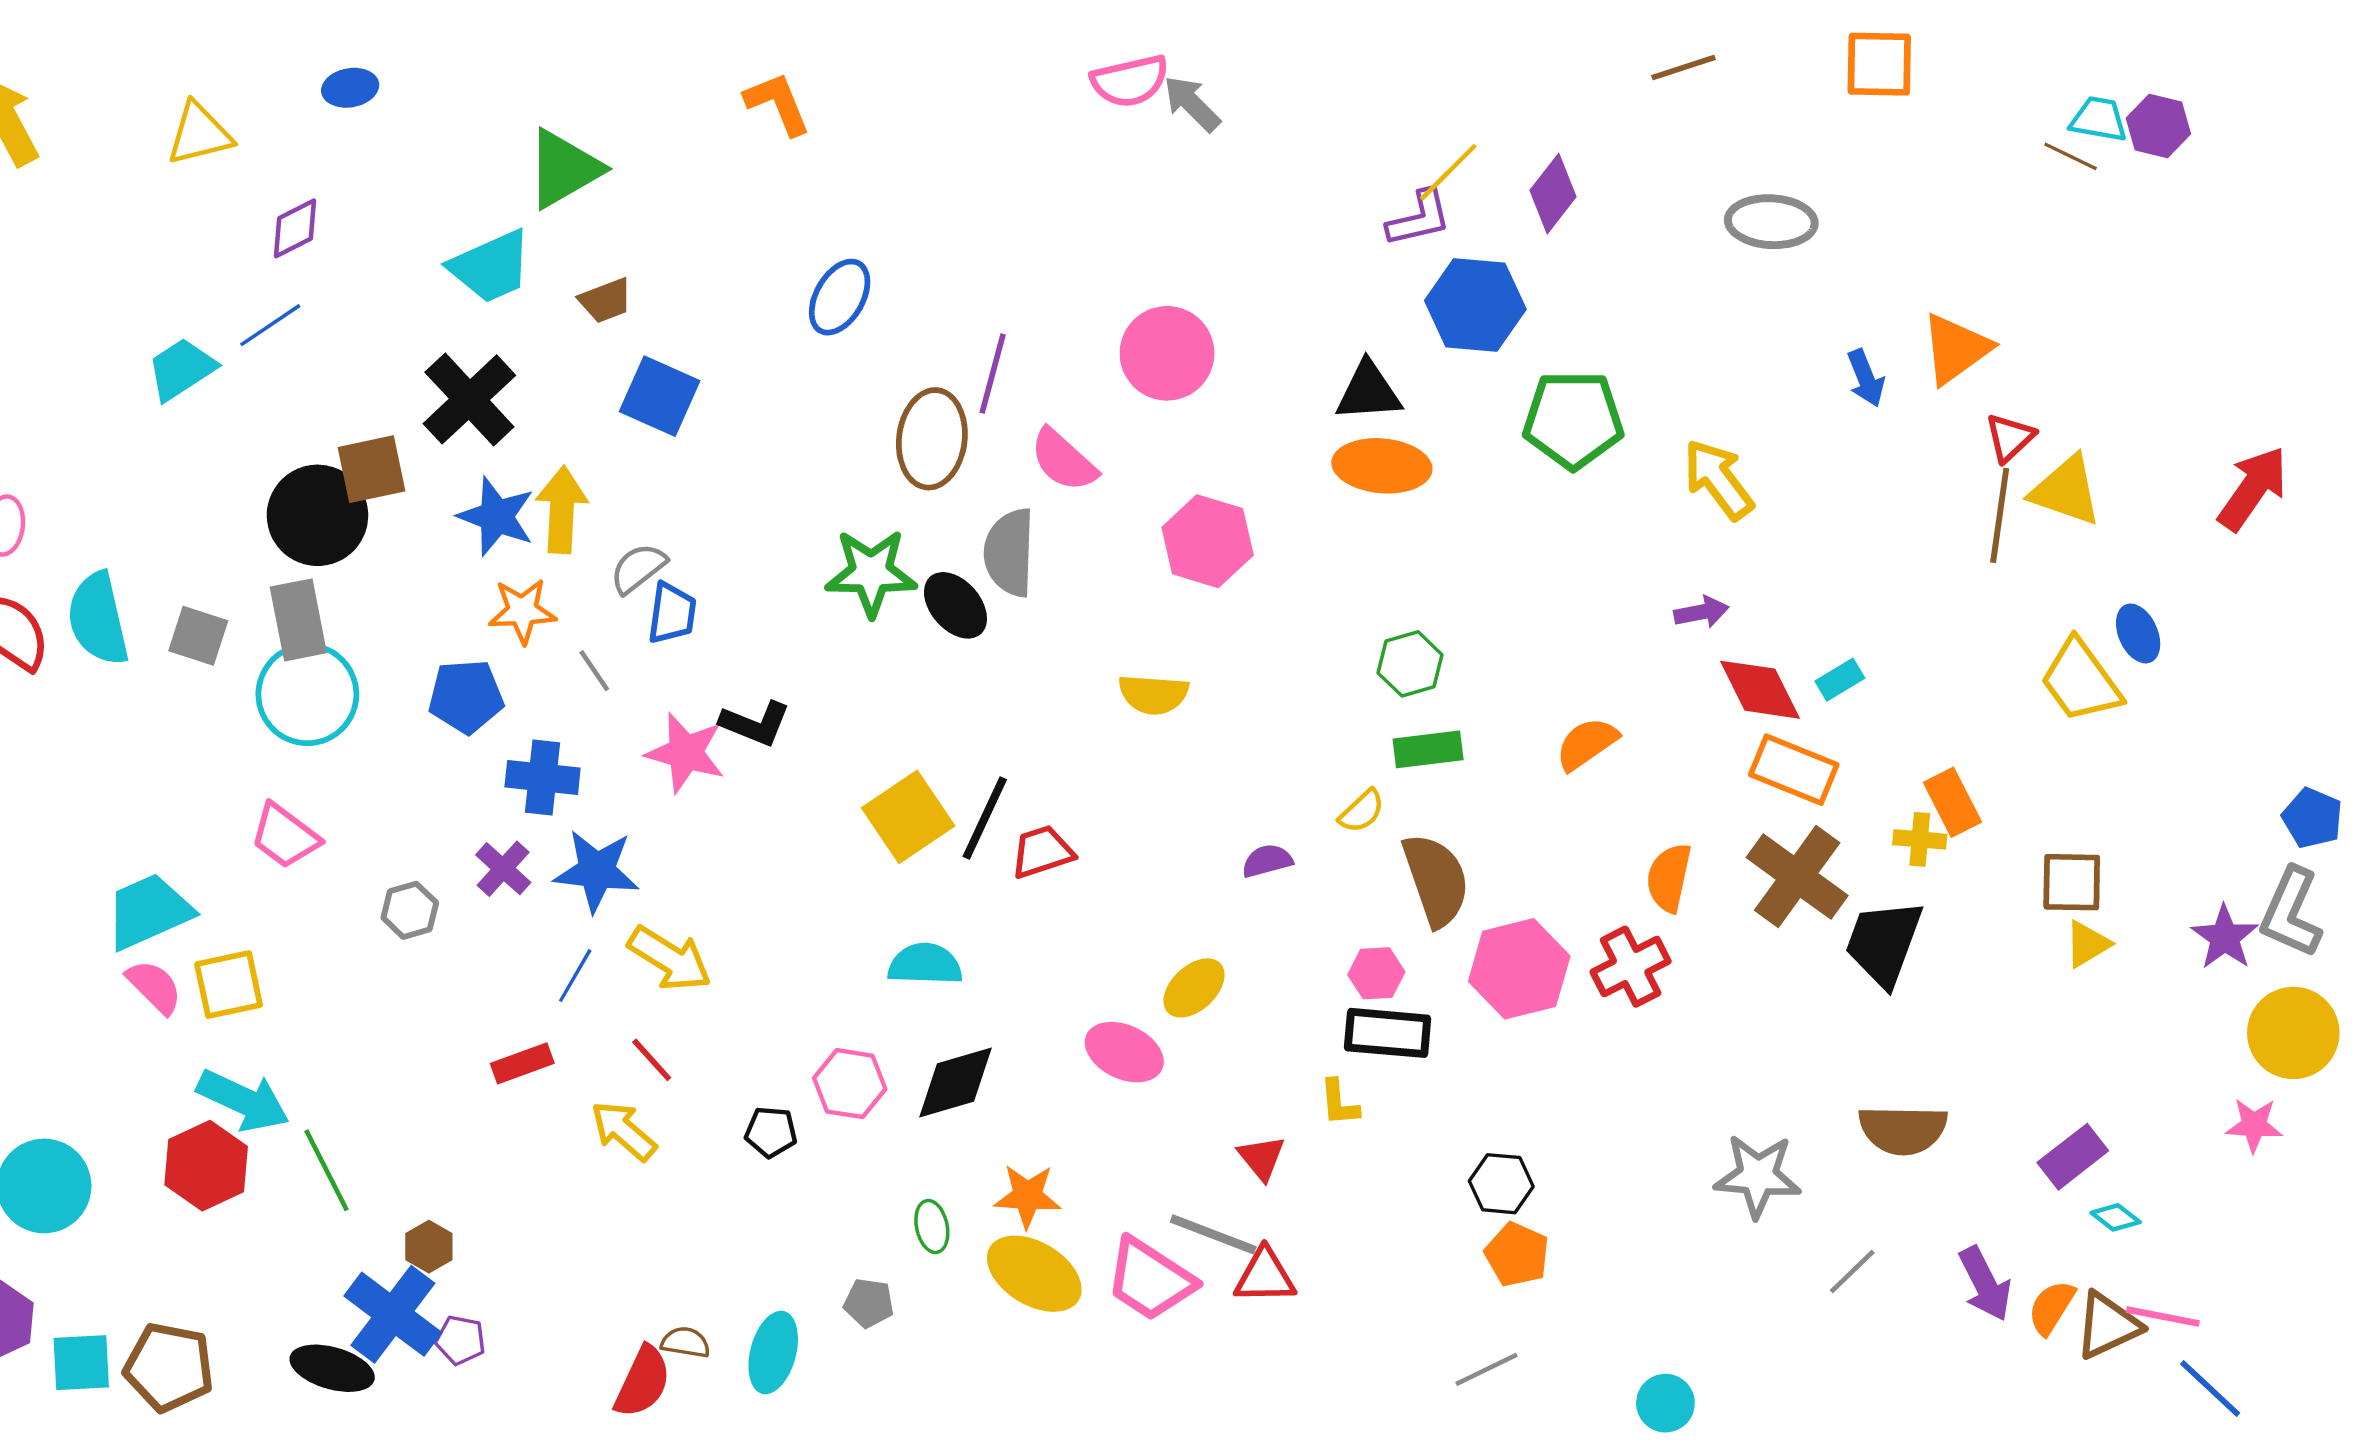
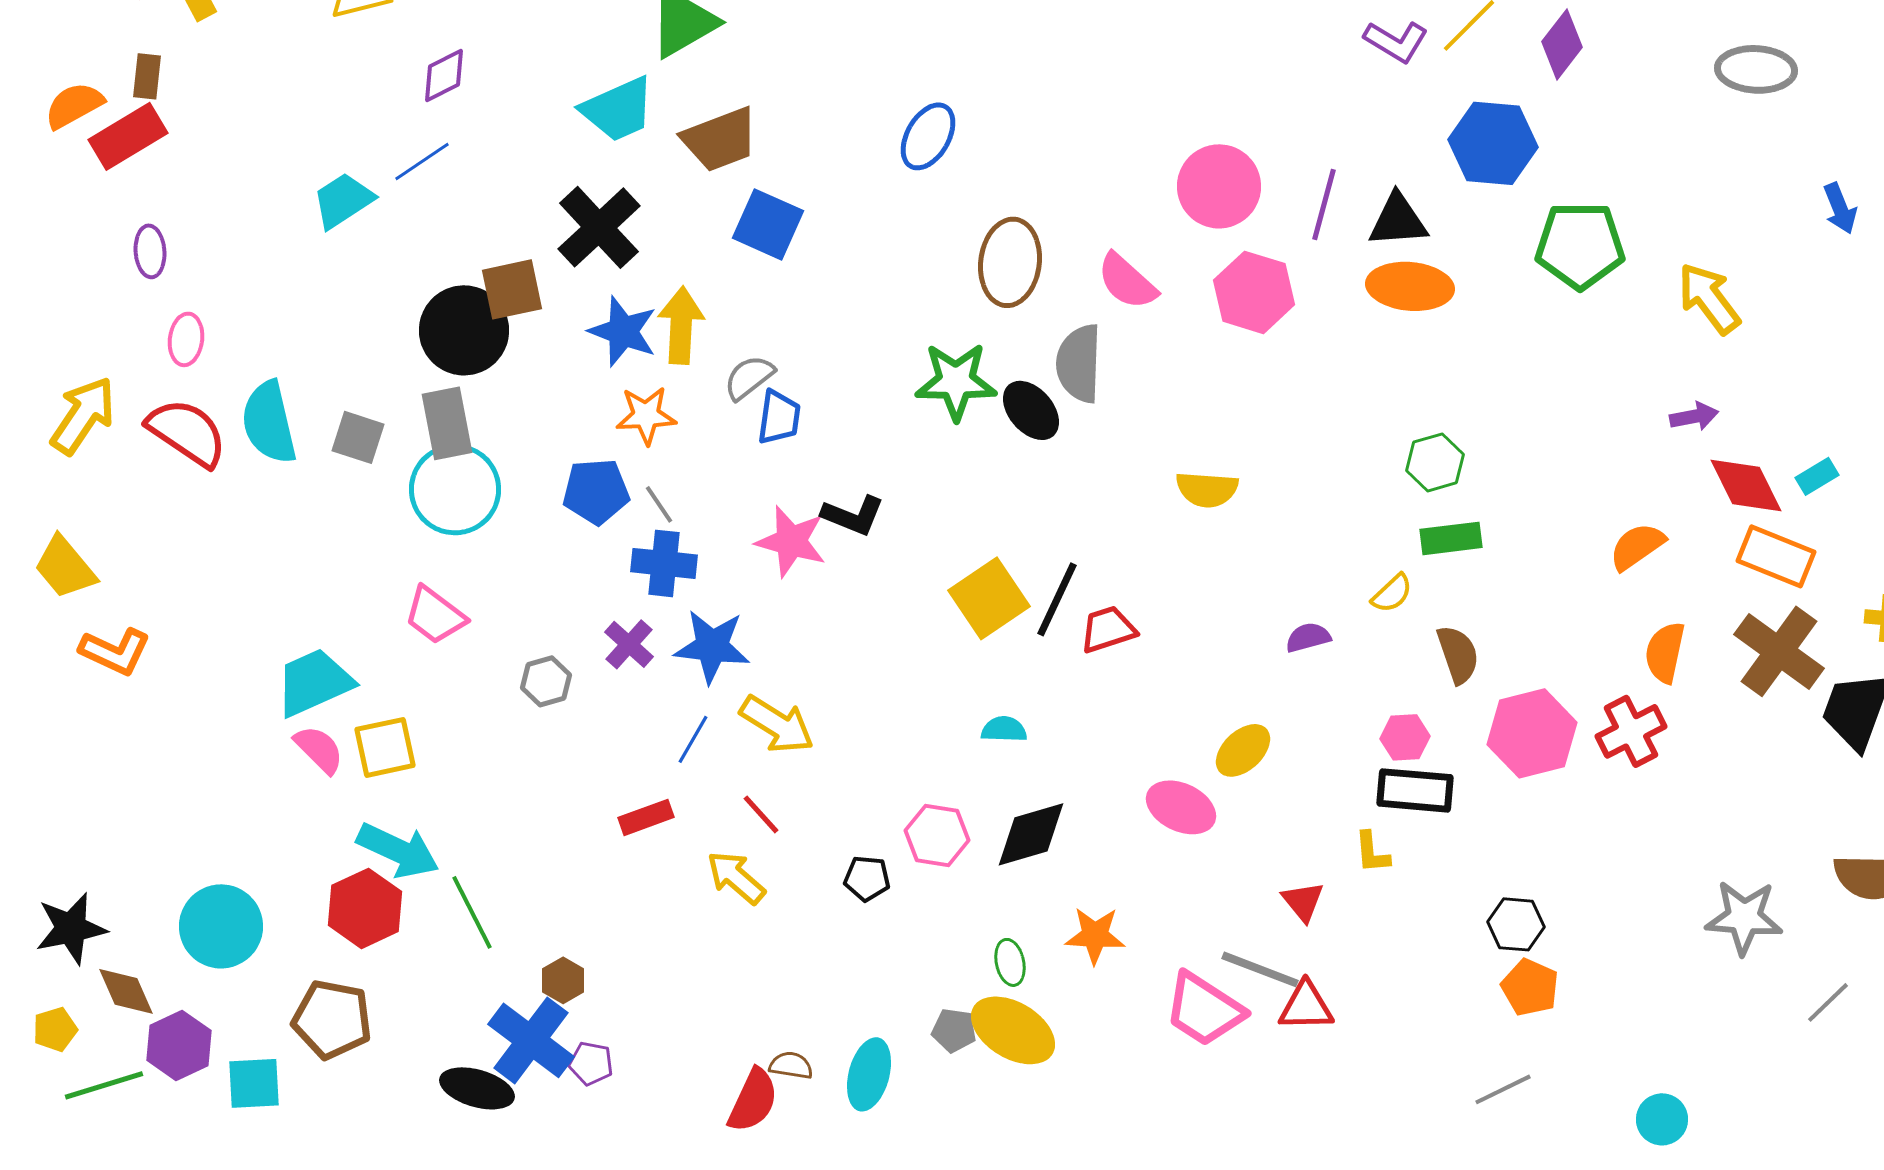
purple L-shape: (1419, 218) -> (1396, 41), moved, turned 44
brown trapezoid: (606, 300) -> (720, 139), size x1.6
purple line: (993, 374) -> (1324, 204), moved
pink hexagon: (1208, 541) -> (1254, 292), moved
gray line: (594, 671) -> (659, 504), moved
orange semicircle: (1587, 744) -> (1637, 546), moved
brown semicircle: (1436, 880) -> (1458, 654), size x0.7
cyan semicircle: (925, 964) -> (1004, 729), size x0.7
yellow ellipse: (1034, 1274) -> (1013, 1030), moved
brown pentagon: (169, 1367) -> (332, 1019), moved

